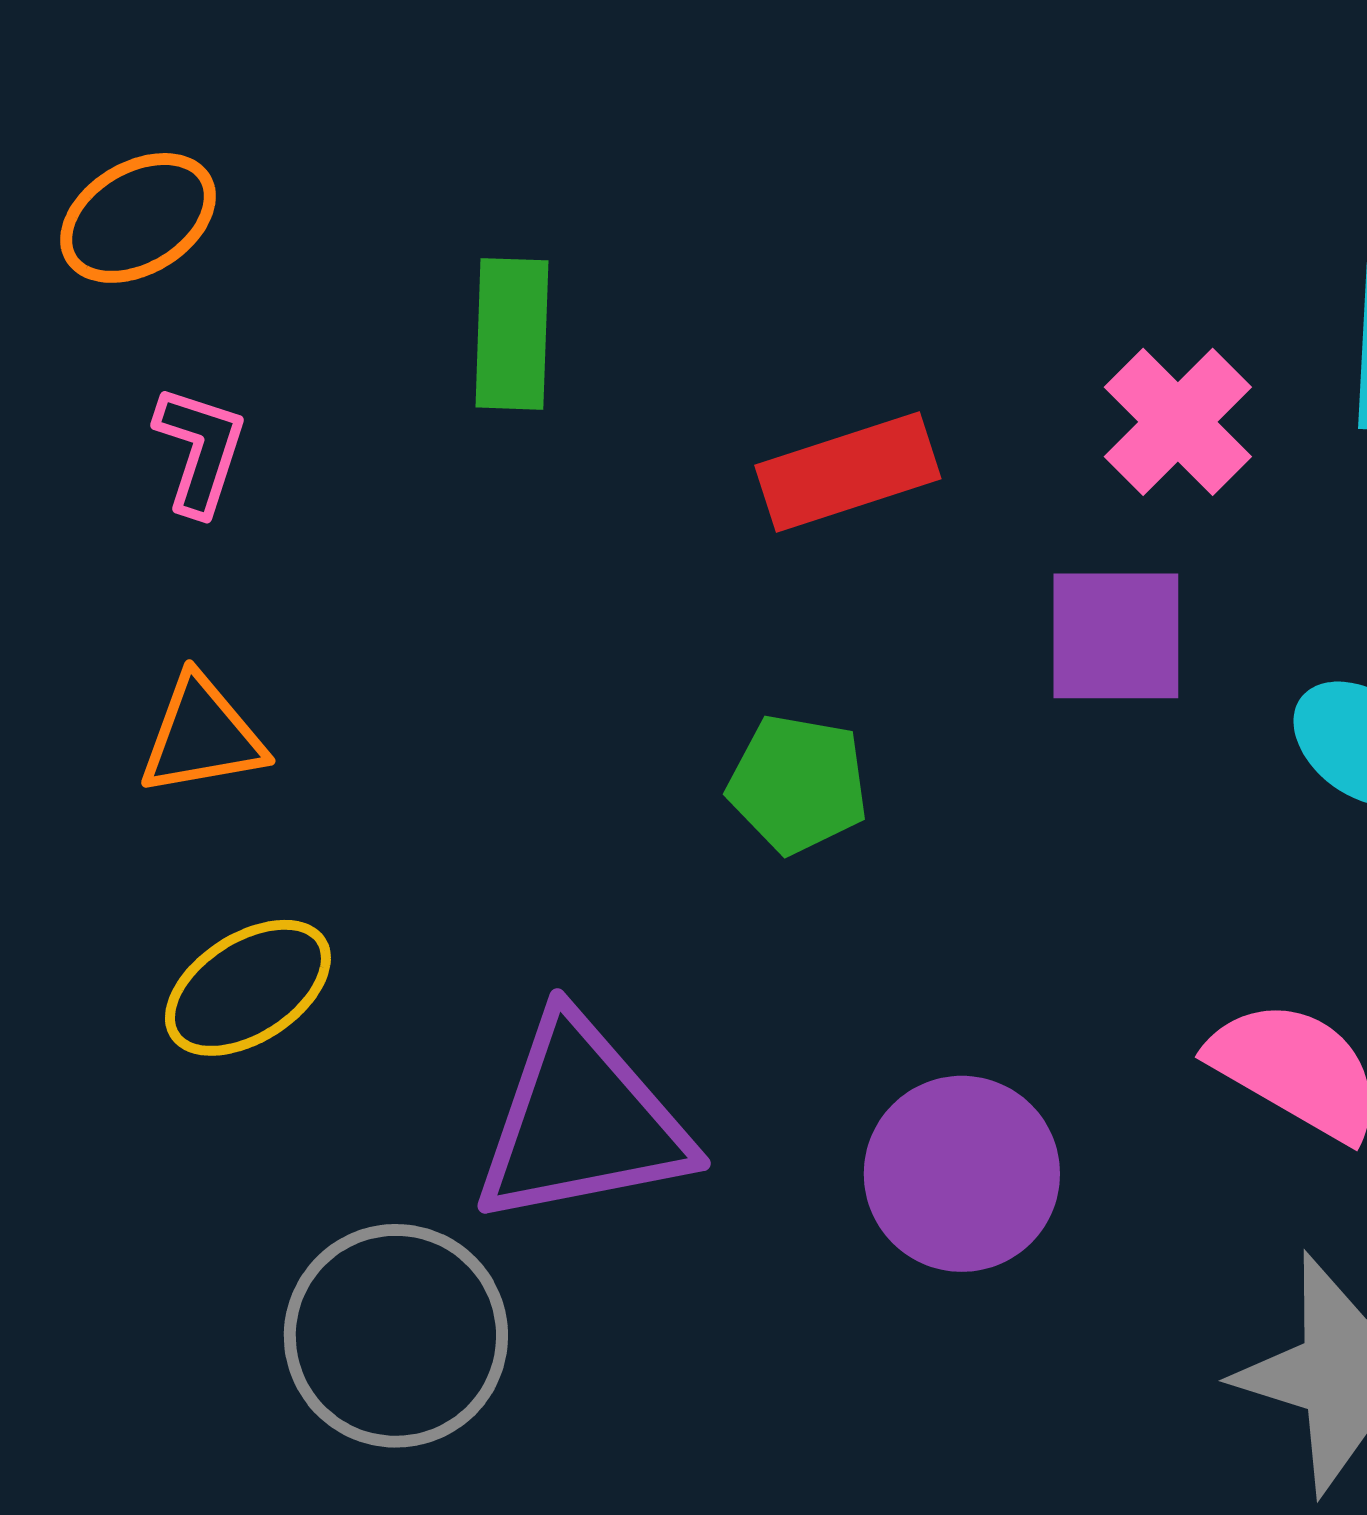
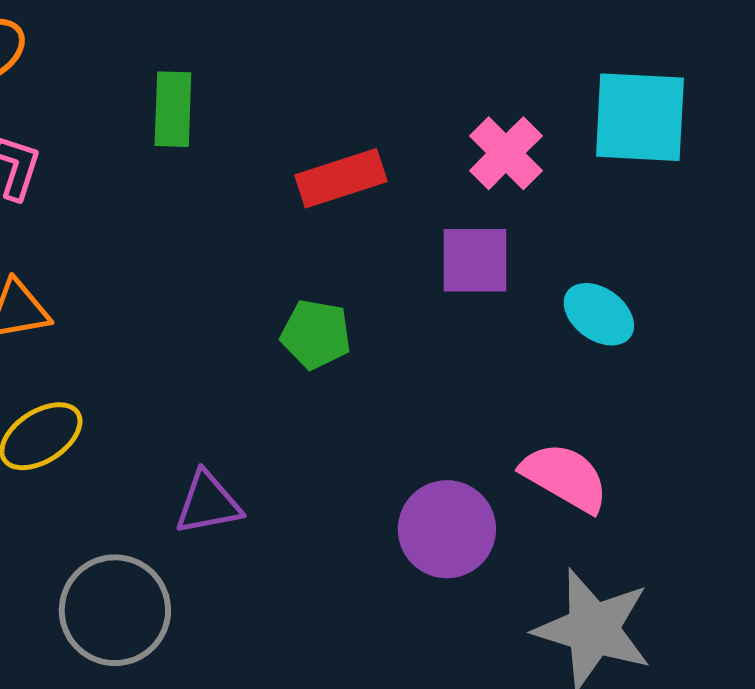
purple triangle: (582, 1122) -> (208, 503), size x0.6
purple circle: (962, 1174) -> (447, 529), moved

